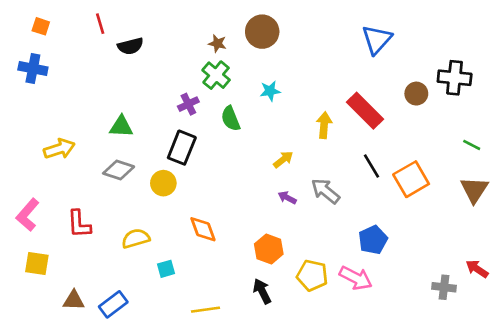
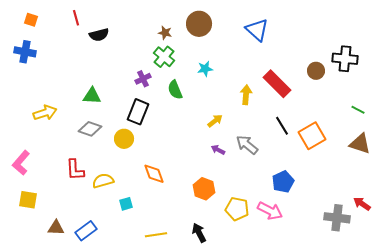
blue triangle: (377, 40) -> (257, 30), moved, turned -30
brown triangle: (474, 190) -> (360, 144), turned -45
red L-shape: (79, 224) -> (75, 170), moved
gray cross: (444, 287) -> (337, 218), size x1.4
black arrow: (262, 291) -> (199, 233), moved

